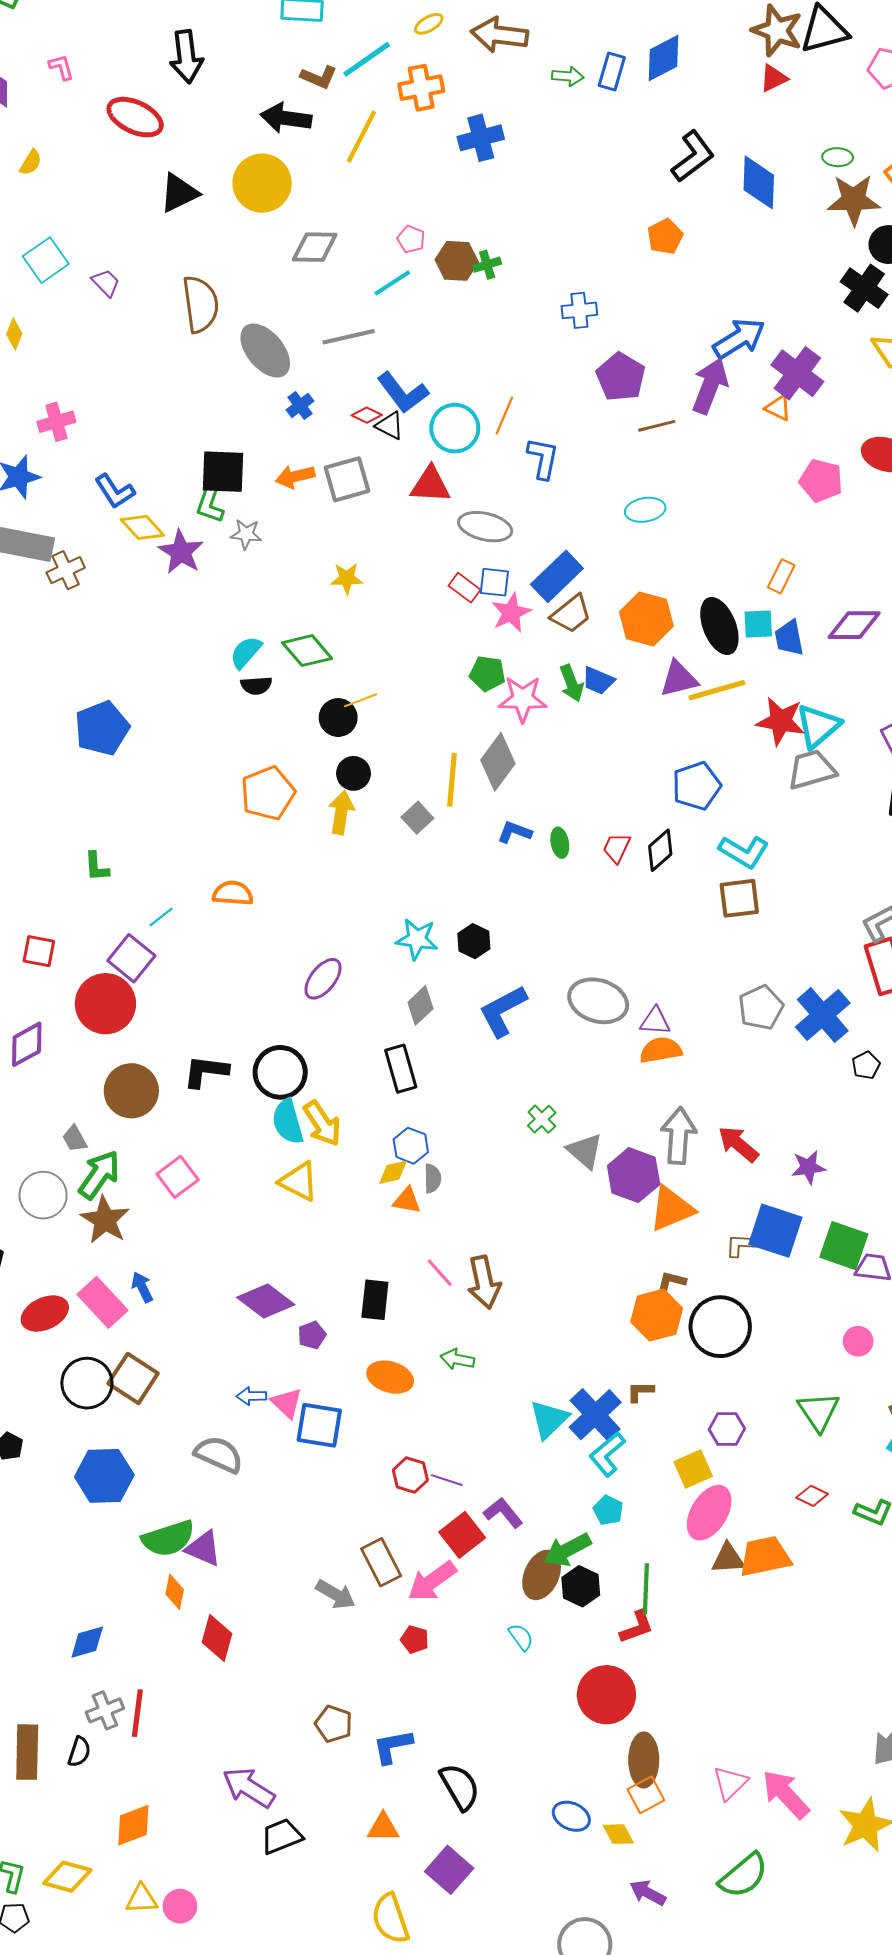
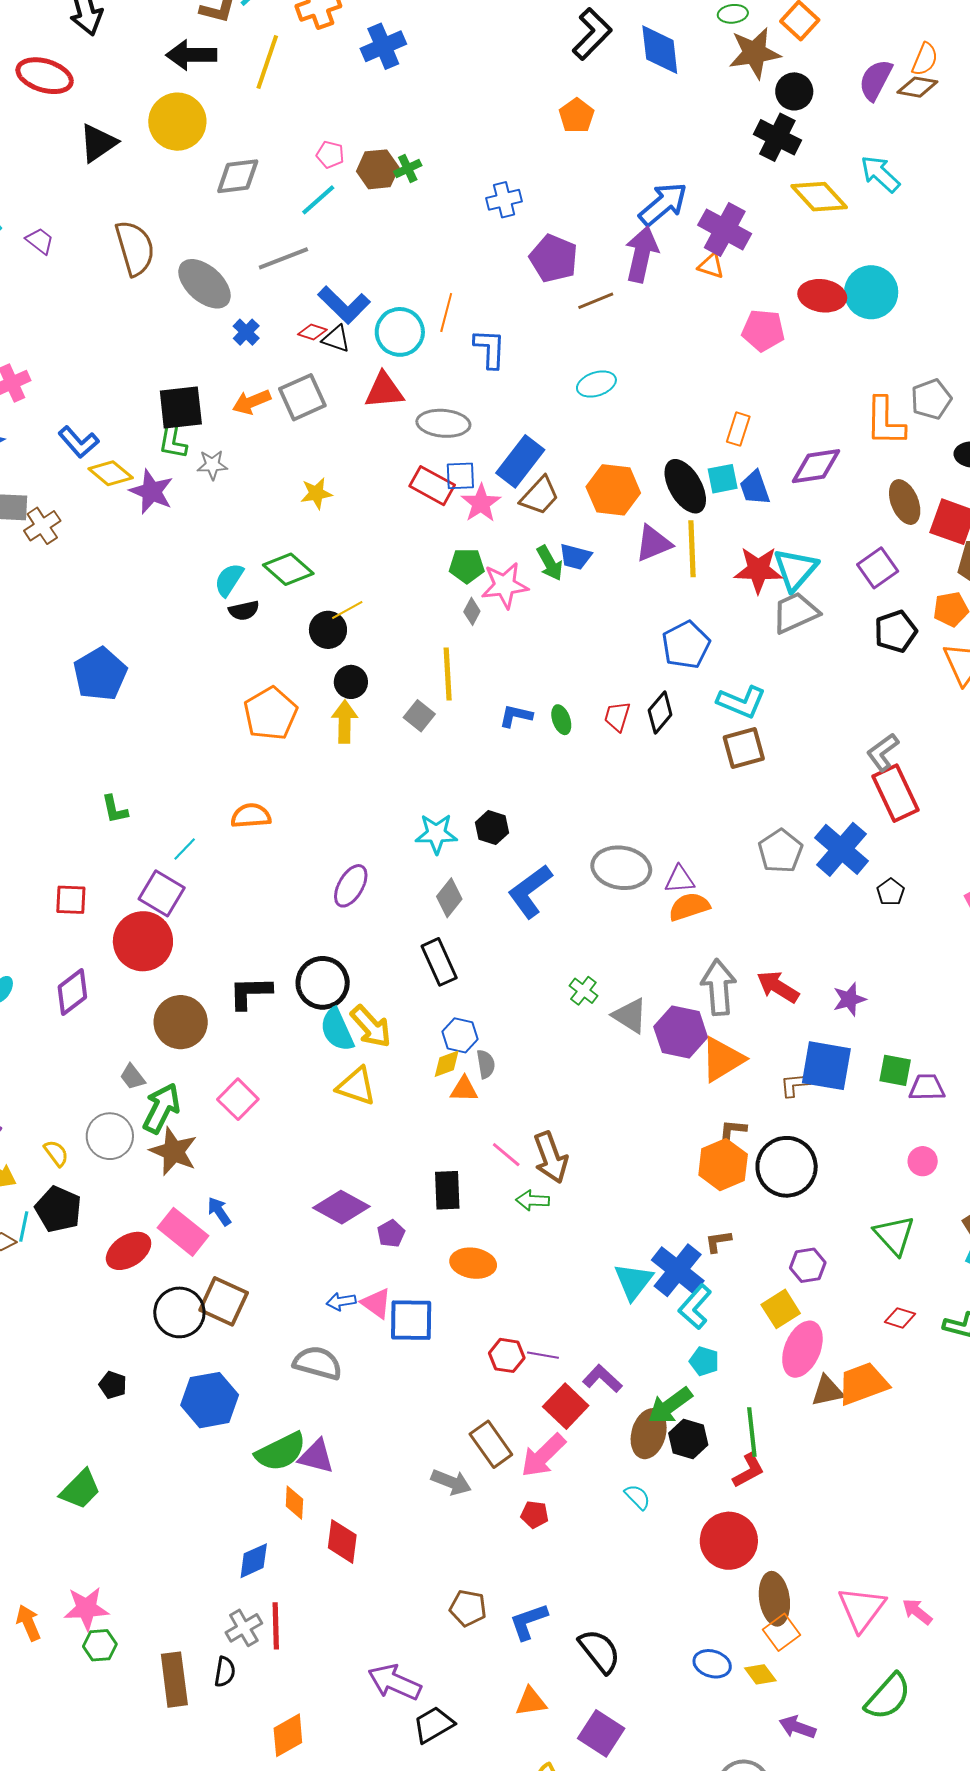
red rectangle: (464, 588) -> (432, 486), size x1.4
yellow line: (717, 690) -> (692, 549), turned -68
gray diamond: (498, 762) -> (472, 611), moved, size x0.5
green square: (844, 1246) -> (895, 1070), size x0.7
green arrow: (457, 1359) -> (533, 1200), moved
blue diamond: (87, 1642) -> (254, 1561), moved
pink triangle: (730, 1783) -> (862, 1609), size x1.4
pink arrow: (786, 1794) -> (917, 1612), size x0.6

